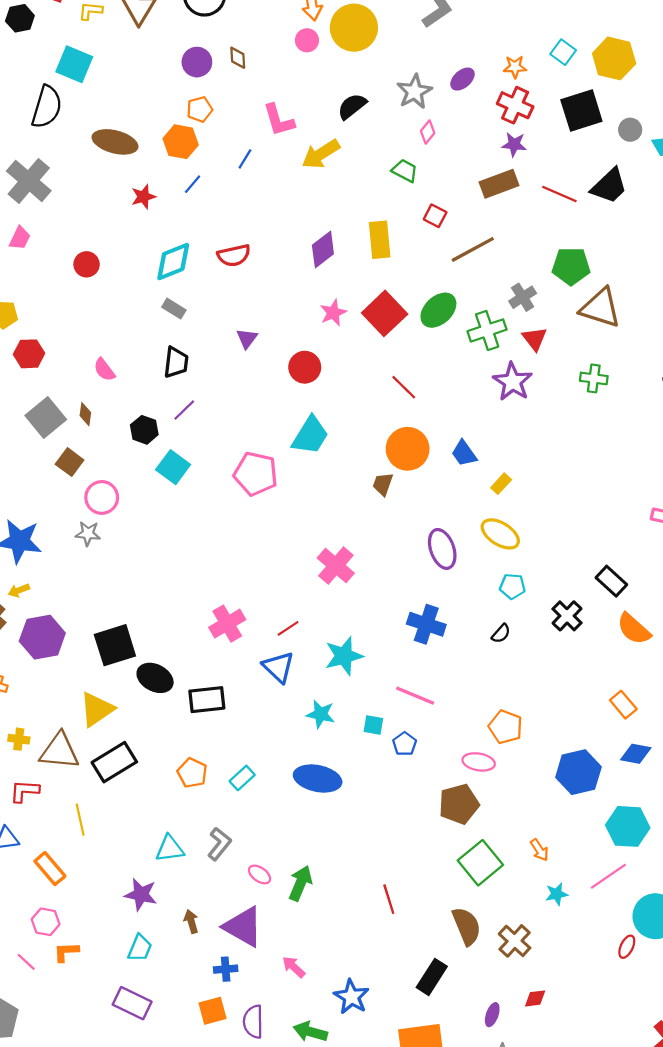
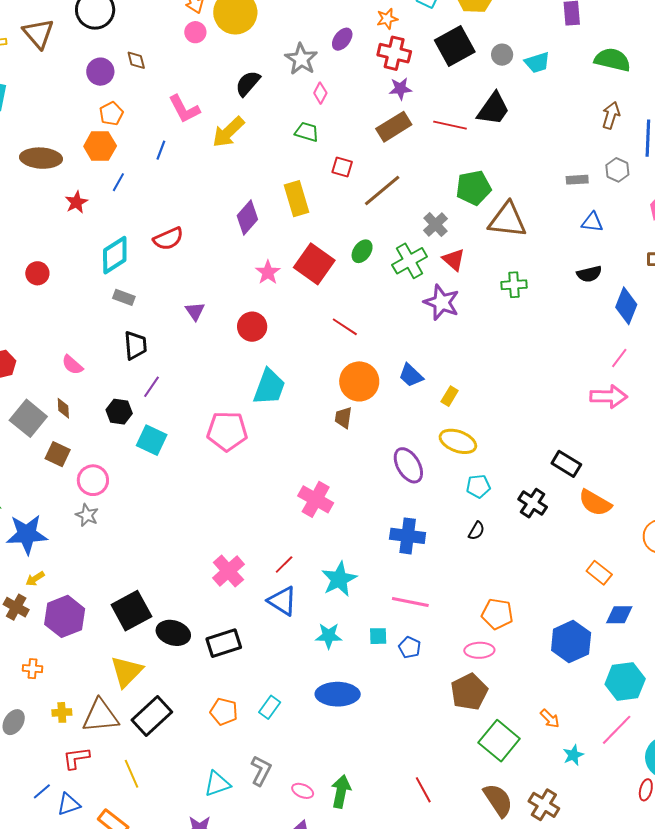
green ellipse: (438, 310) -> (362, 251), size x0.7
gray star: (88, 534) -> (87, 515), turned 30

